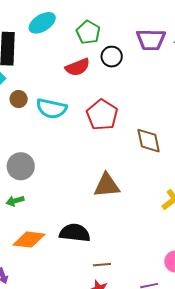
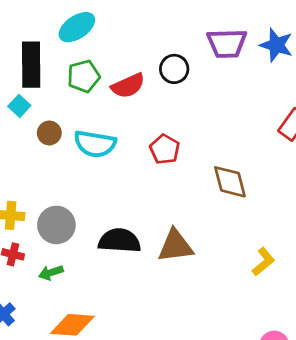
green pentagon: (88, 32) -> (84, 76), moved, turned 30
red pentagon: (102, 115) -> (165, 149), size x0.7
black semicircle: (75, 233) -> (119, 241), moved

